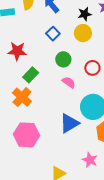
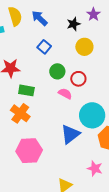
yellow circle: (83, 33) -> (84, 47), moved
red circle: (92, 68) -> (78, 79), moved
green rectangle: (31, 75) -> (26, 90), turned 63

